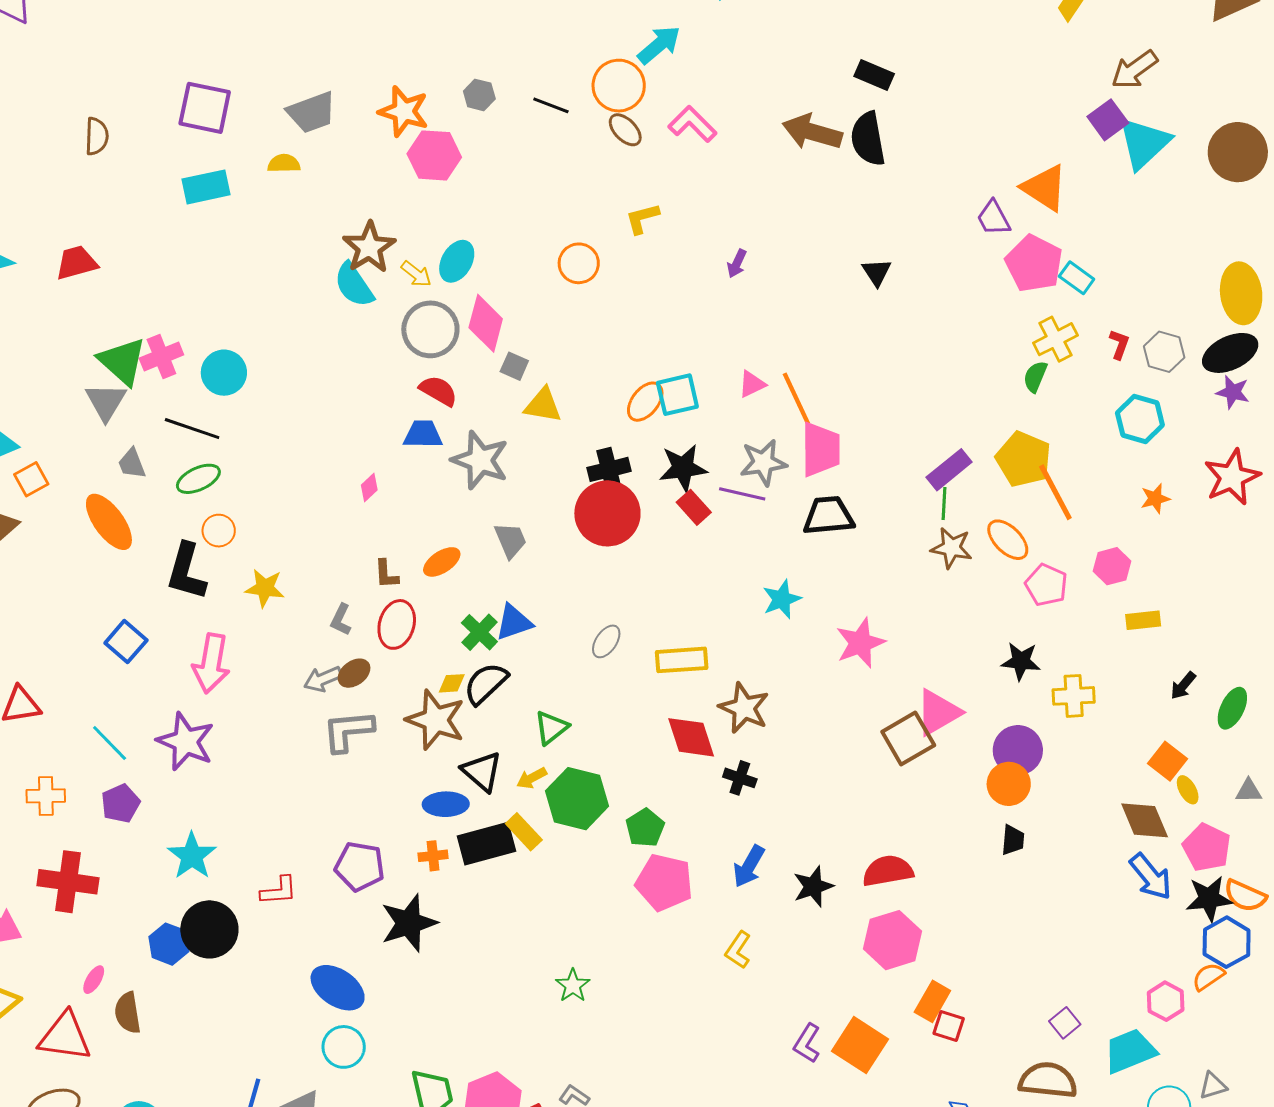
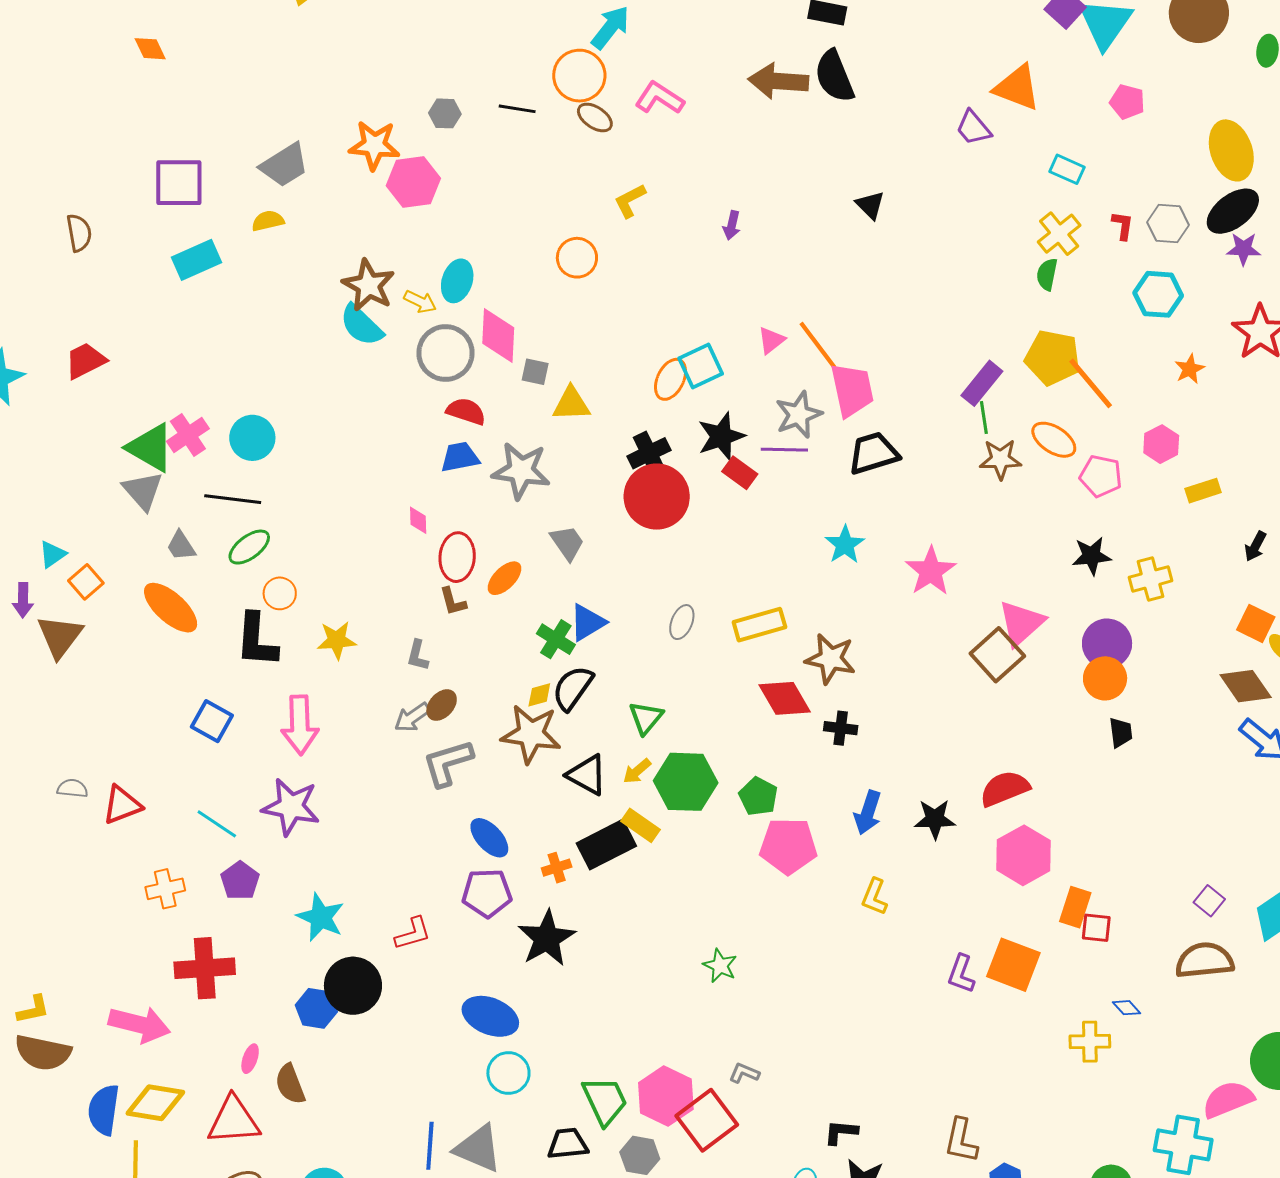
pink pentagon: (1034, 263) -> (1127, 102), moved, size x0.6
pink diamond: (369, 487) -> (418, 520), turned -36
red ellipse: (397, 624) -> (457, 557), moved
blue ellipse: (446, 804) -> (489, 838), moved, turned 60
black star: (813, 886) -> (935, 819), turned 30

